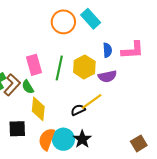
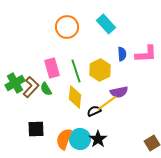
orange circle: (63, 22) -> (67, 27), moved
green line: (59, 68) -> (76, 71), turned -30
purple semicircle: (107, 76) -> (119, 92), moved
yellow diamond: (38, 109) -> (75, 97), moved

